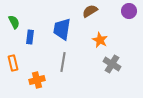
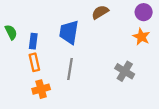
green semicircle: (14, 22) -> (11, 32), moved
orange star: (100, 40) -> (141, 37), moved
orange rectangle: (13, 63) -> (34, 62), moved

